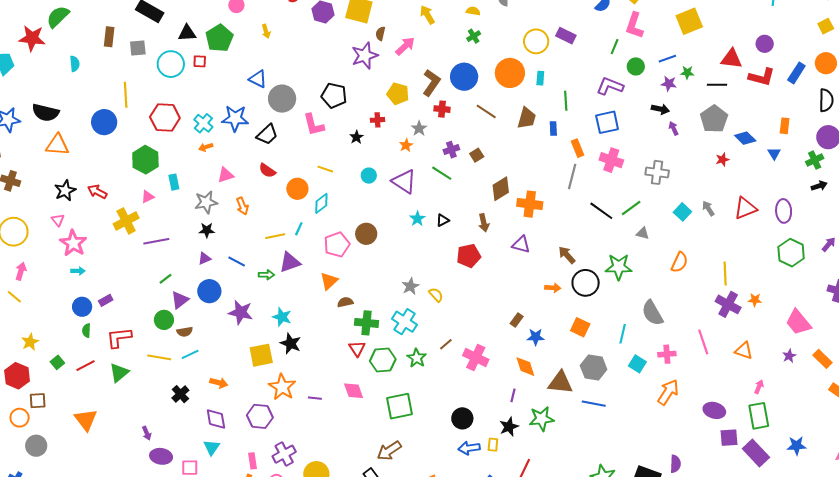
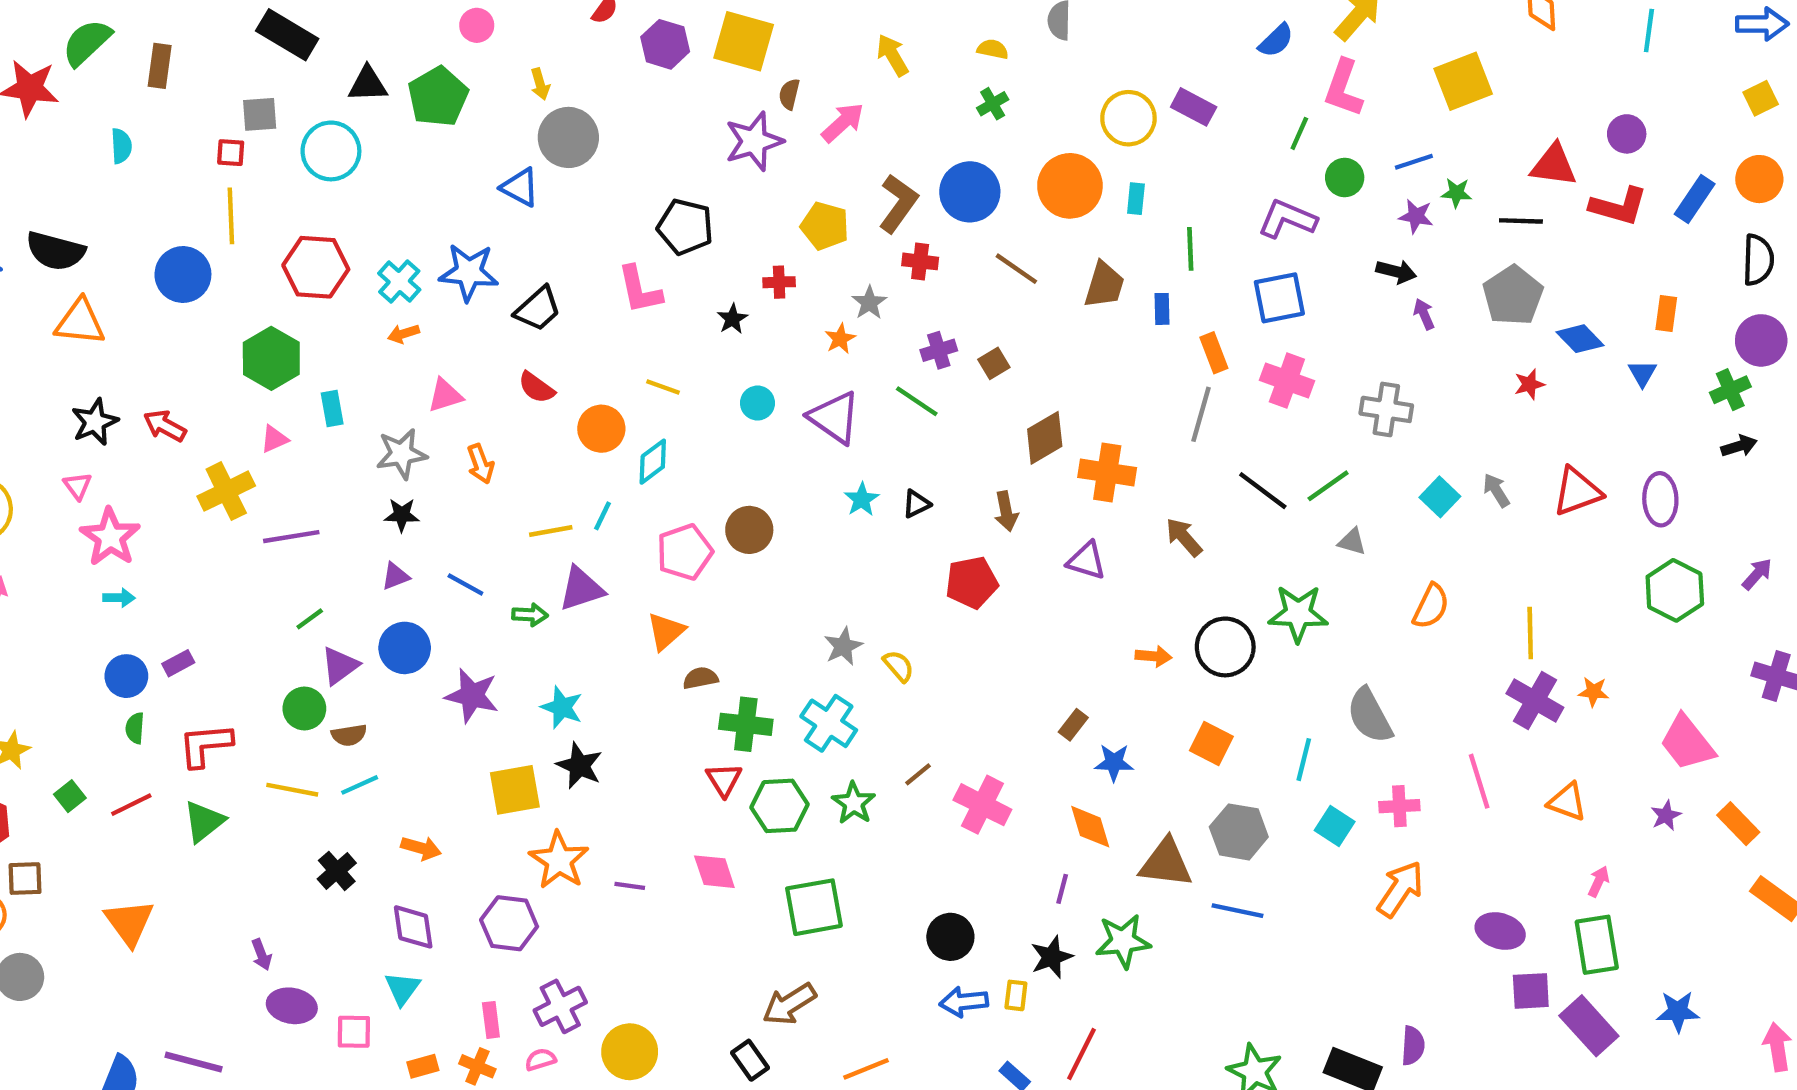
brown rectangle: (109, 37) -> (160, 66), moved
red square: (200, 61) -> (231, 153), moved
gray circle: (282, 99) -> (568, 137), moved
brown arrow: (567, 255) -> (1184, 537), moved

